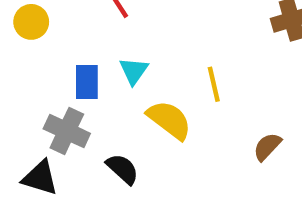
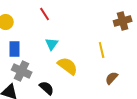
blue rectangle: (87, 82) -> (15, 49), moved
yellow line: (214, 84) -> (102, 50), moved

